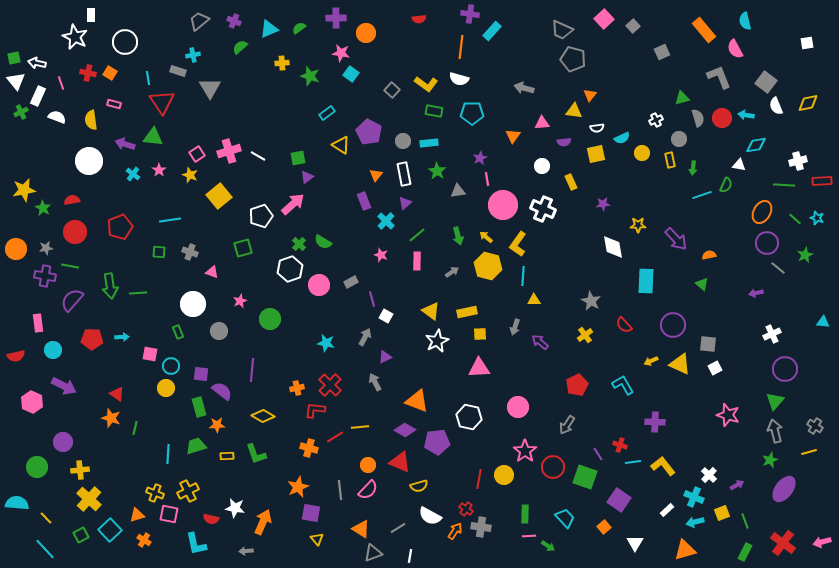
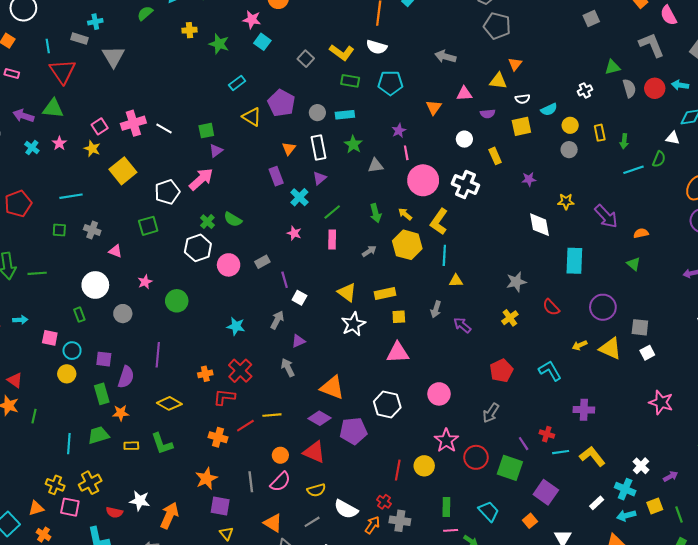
gray circle: (679, 139) -> (569, 150), moved
gray star: (591, 301) -> (516, 282), turned 30
purple semicircle: (222, 391) -> (126, 377), turned 70
yellow semicircle: (419, 486) -> (316, 490), moved

